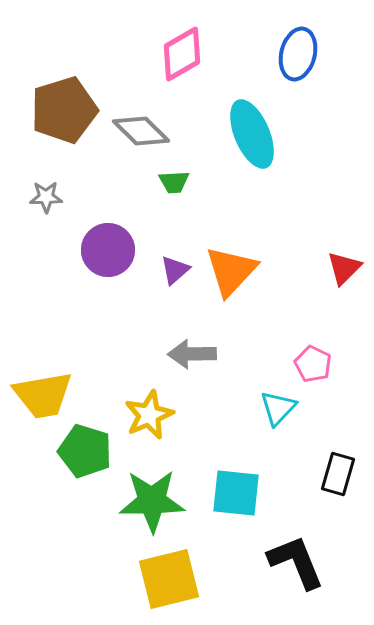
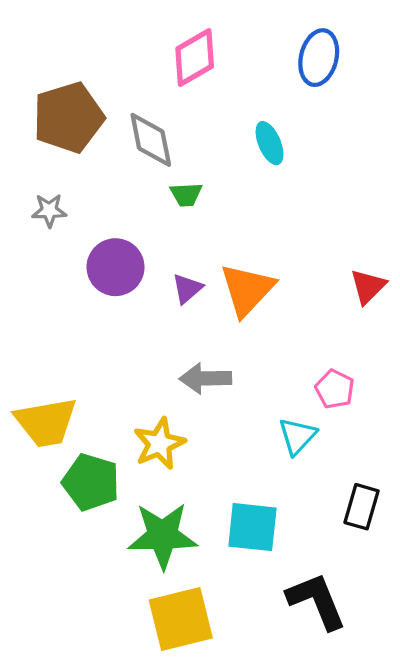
gray diamond: (141, 131) -> (151, 140), turned 34
cyan ellipse: (252, 134) -> (270, 143), size x0.6

